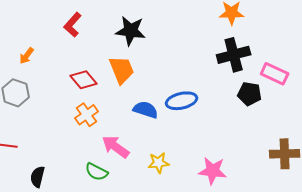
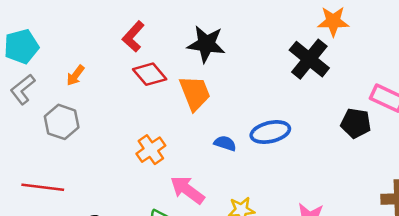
black cross: (234, 55) -> (309, 59), moved, turned -36
red diamond: (84, 80) -> (150, 74), moved
blue semicircle: (146, 110) -> (225, 143), size x0.7

